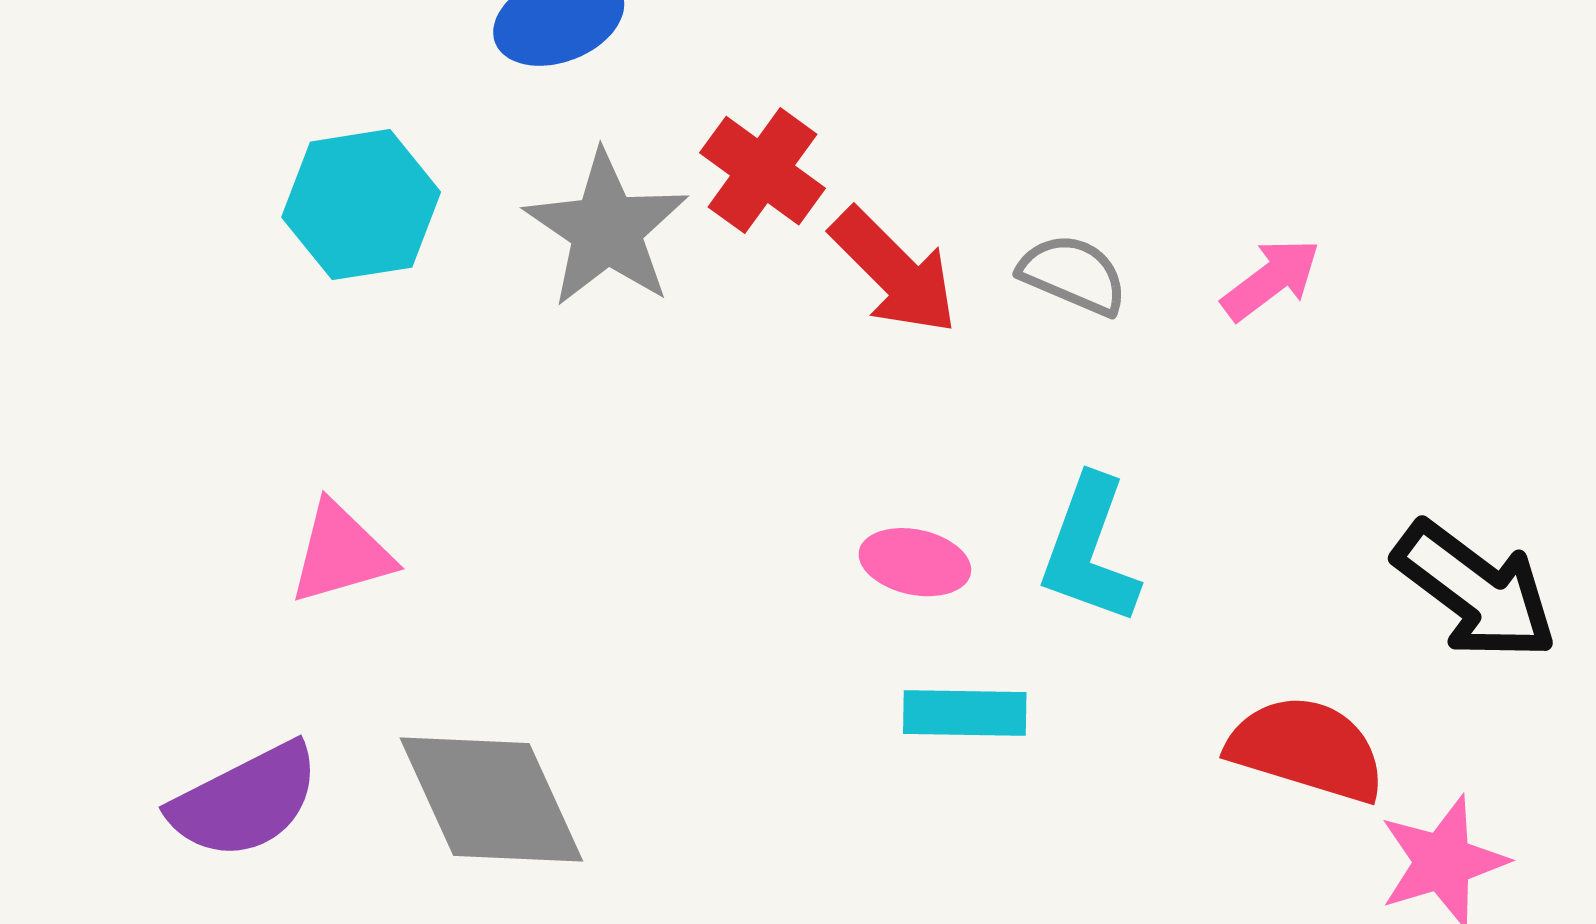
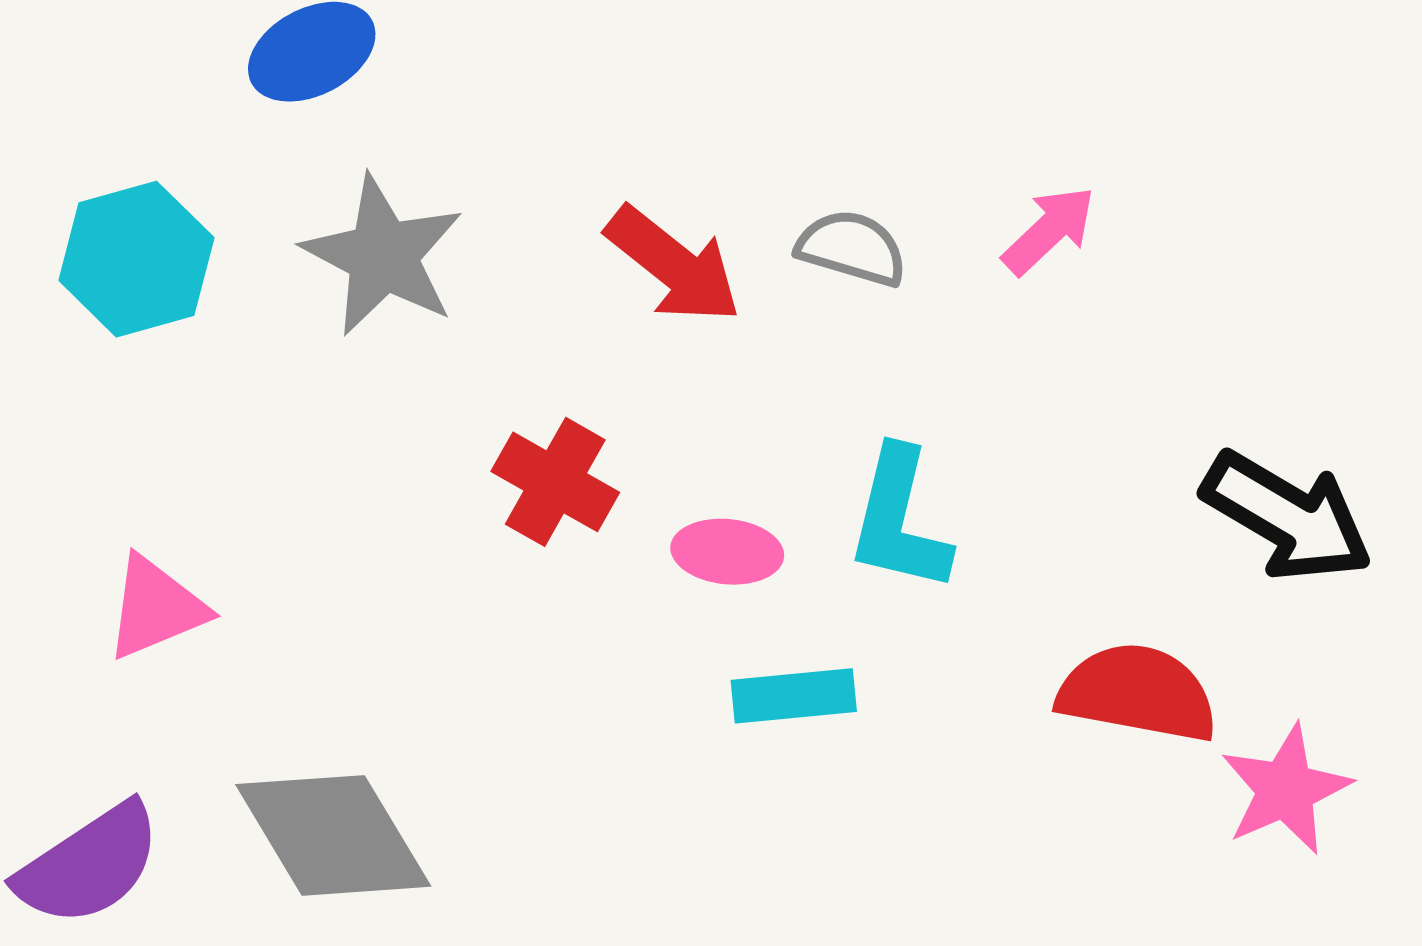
red cross: (763, 171) -> (555, 482), moved

